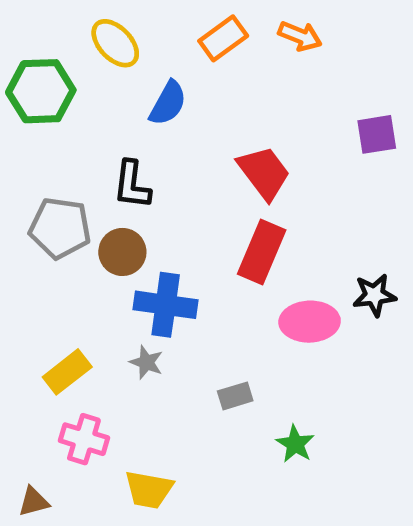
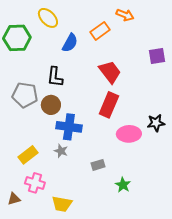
orange rectangle: (223, 38) -> (100, 31), moved
brown triangle: (34, 502) -> (14, 199), moved

